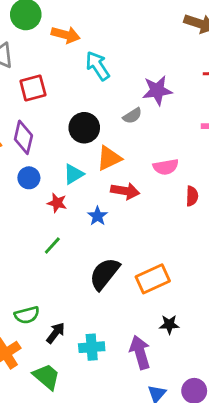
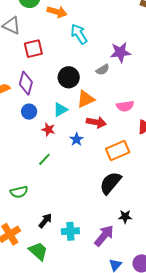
black semicircle: (104, 274) -> (110, 183), moved
orange rectangle: (153, 279) -> (118, 151), moved
green semicircle: (27, 315) -> (19, 192), moved
purple arrow: (140, 352) -> (104, 236), turned 55

